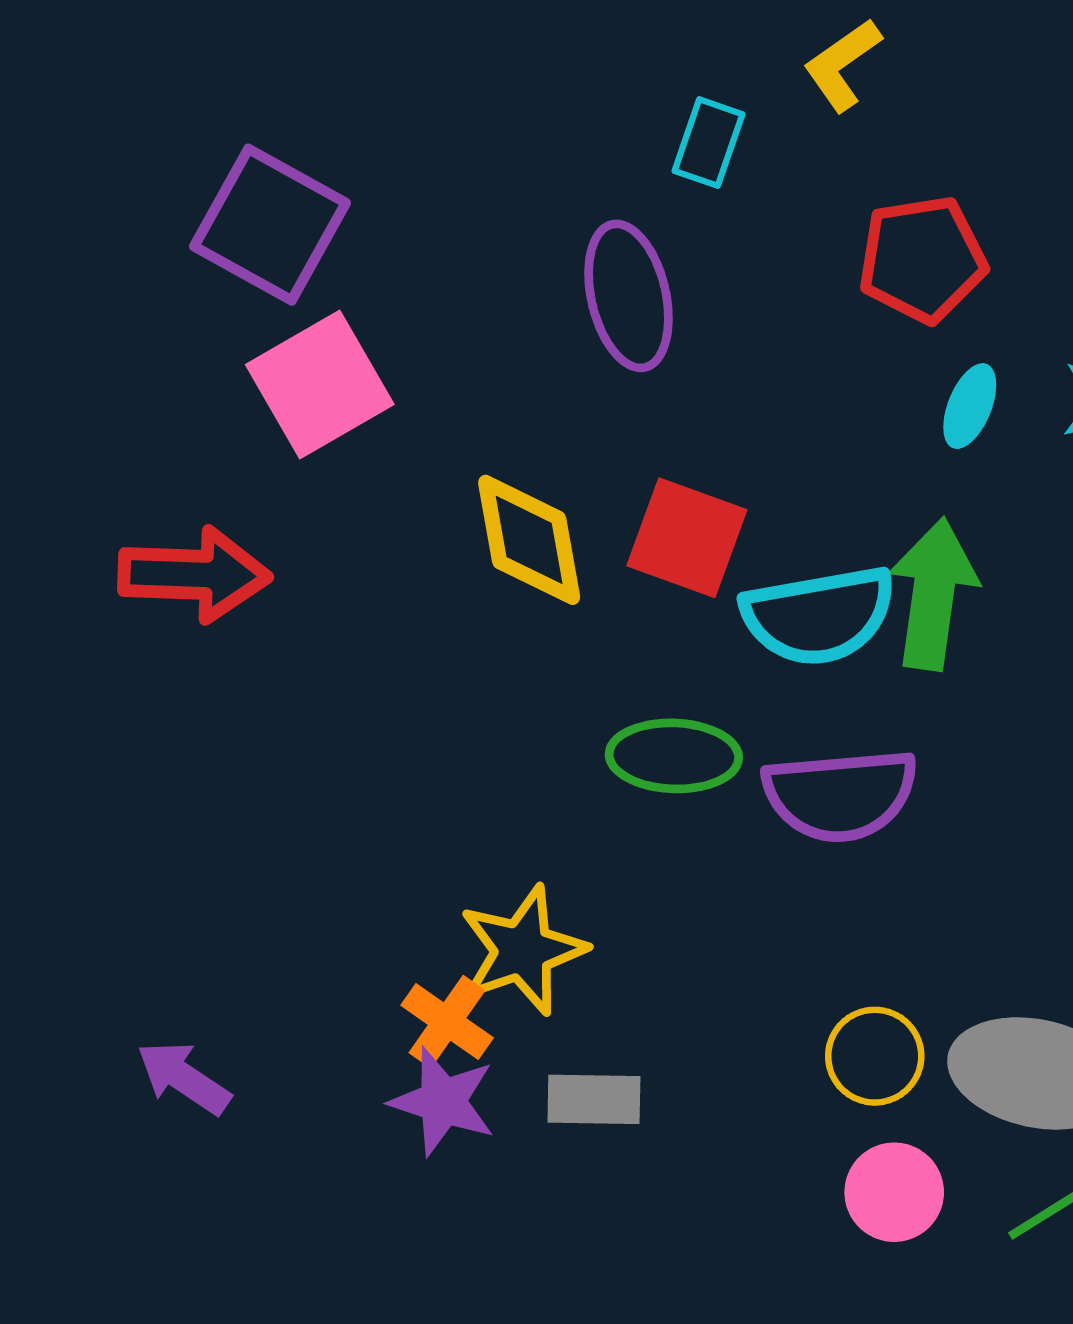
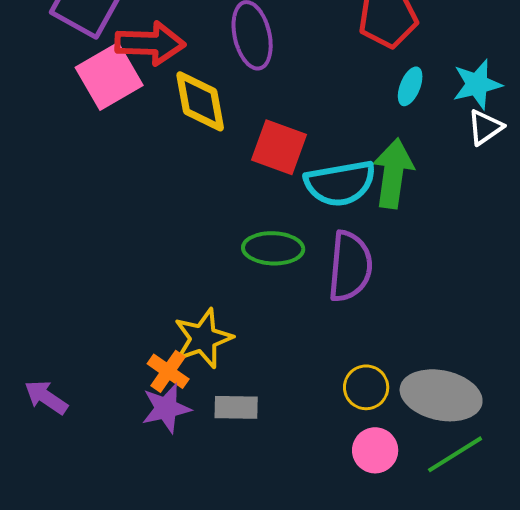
yellow diamond: (529, 540) -> (200, 101), moved
red arrow: (194, 575) -> (150, 43), moved
purple semicircle: (840, 795) -> (350, 266), turned -80
purple star: (443, 1101) -> (166, 408), turned -30

